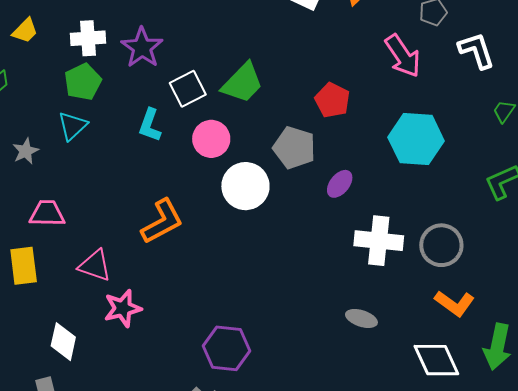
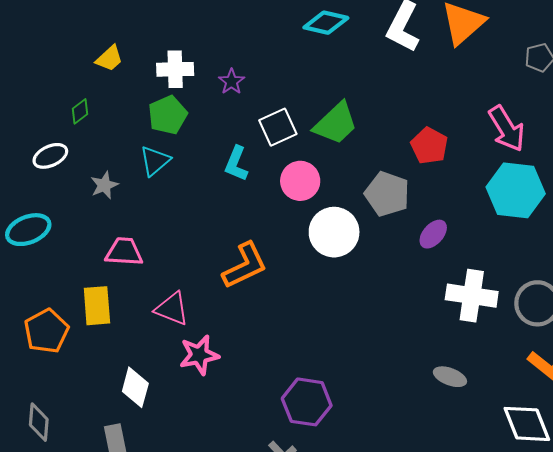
purple star: (142, 48) -> (232, 82), size x0.6
pink arrow: (403, 56) -> (507, 129), moved

